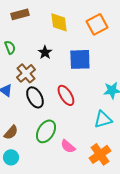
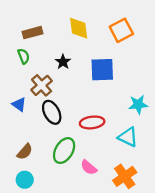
brown rectangle: (20, 14) -> (33, 33), moved
red ellipse: (66, 95) -> (92, 122), moved, turned -65
cyan triangle: (103, 119) -> (128, 137), turned 42

